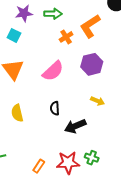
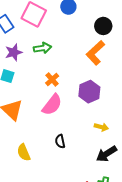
orange L-shape: (90, 26) -> (95, 53), moved
orange cross: (66, 37) -> (52, 80), moved
black arrow: (75, 126) -> (106, 154), moved

